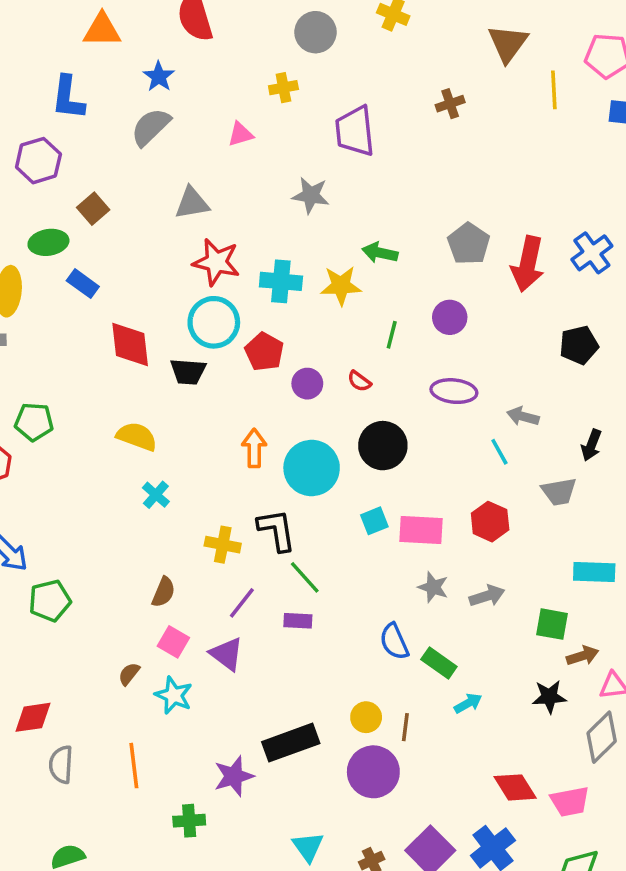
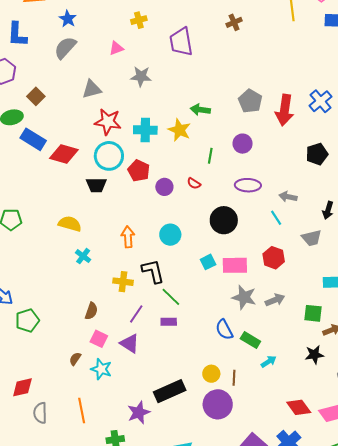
gray star: (311, 195) -> (141, 76), moved
blue rectangle: (83, 284) -> (33, 139), size x1.4
yellow star: (341, 286) -> (179, 130), turned 30
red diamond: (130, 345) -> (64, 154), moved, turned -64
black circle: (383, 446) -> (224, 220), moved
orange arrow: (254, 448) -> (128, 237), moved
cyan circle: (312, 468) -> (170, 235), size x0.7
gray star: (433, 587) -> (244, 297), size x1.4

